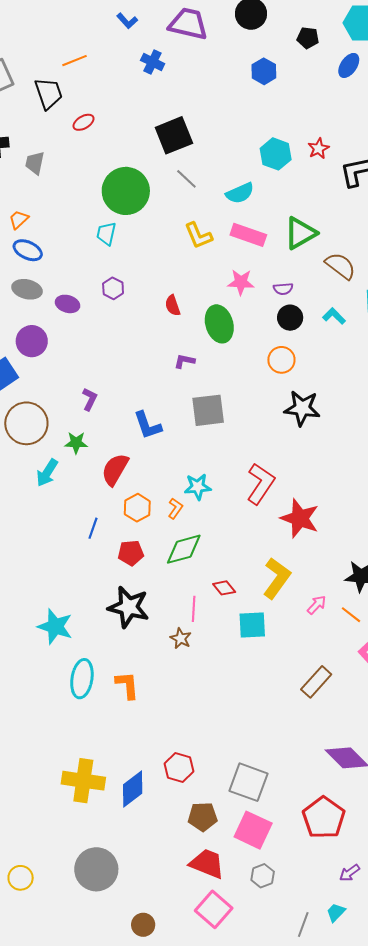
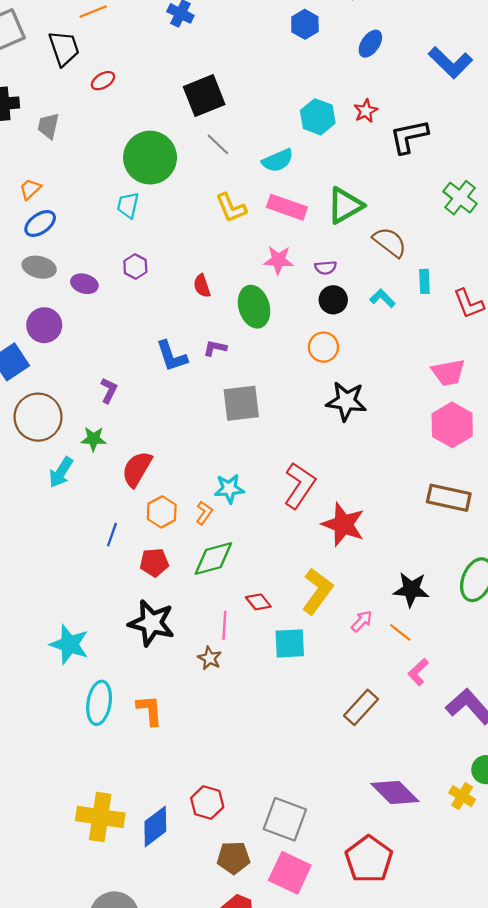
blue ellipse: (349, 65) -> (370, 44), moved
blue ellipse: (28, 250) -> (40, 223), turned -60
blue L-shape: (148, 425) -> (172, 356), moved

